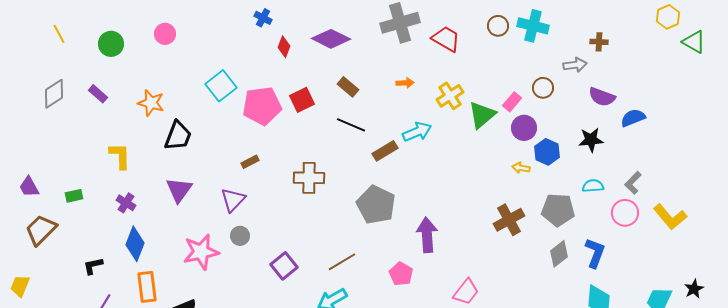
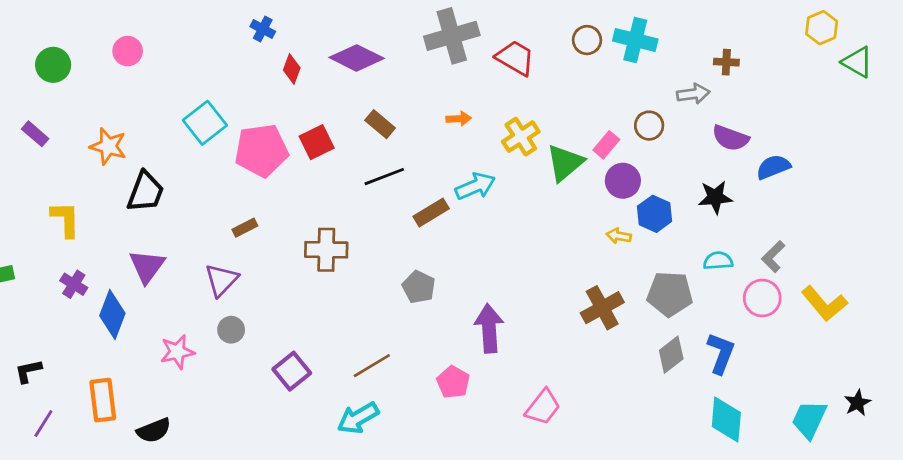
black line: (351, 125) -> (384, 177), turned -44
gray pentagon: (376, 205) -> (419, 287), size x0.6
blue diamond: (135, 244) -> (112, 315), moved
pink star: (201, 252) -> (177, 352), size x0.7

